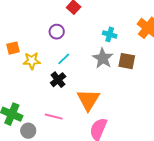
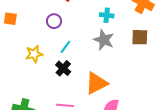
orange square: (13, 48) -> (10, 19), moved, turned 32
brown square: (127, 61) -> (140, 37), moved
orange triangle: (88, 100) -> (96, 83), turned 40

